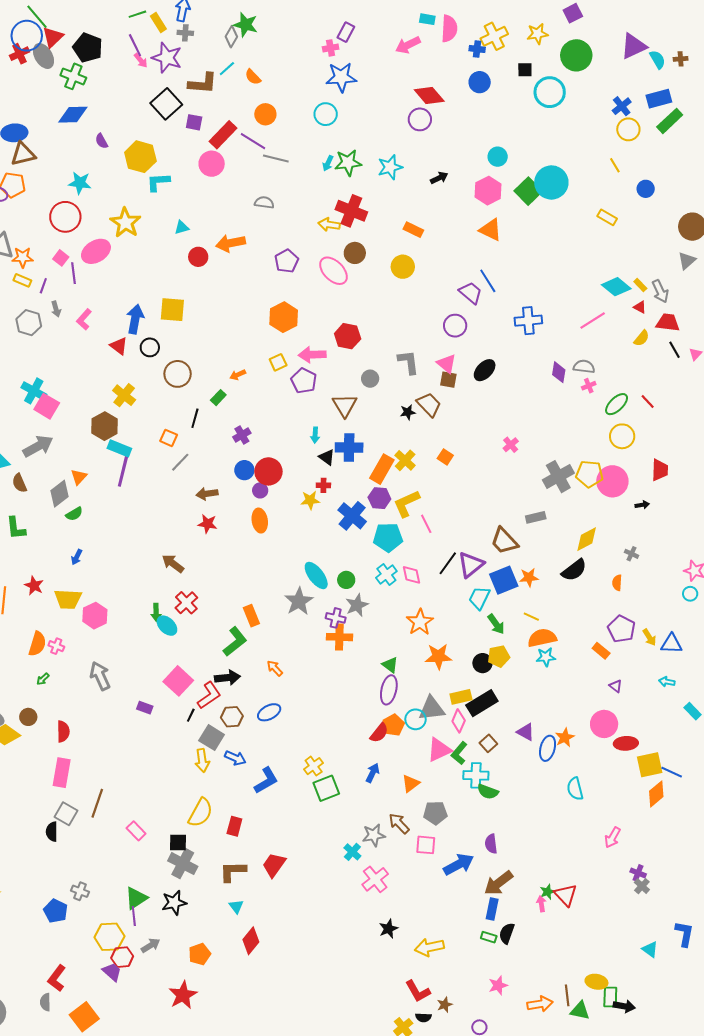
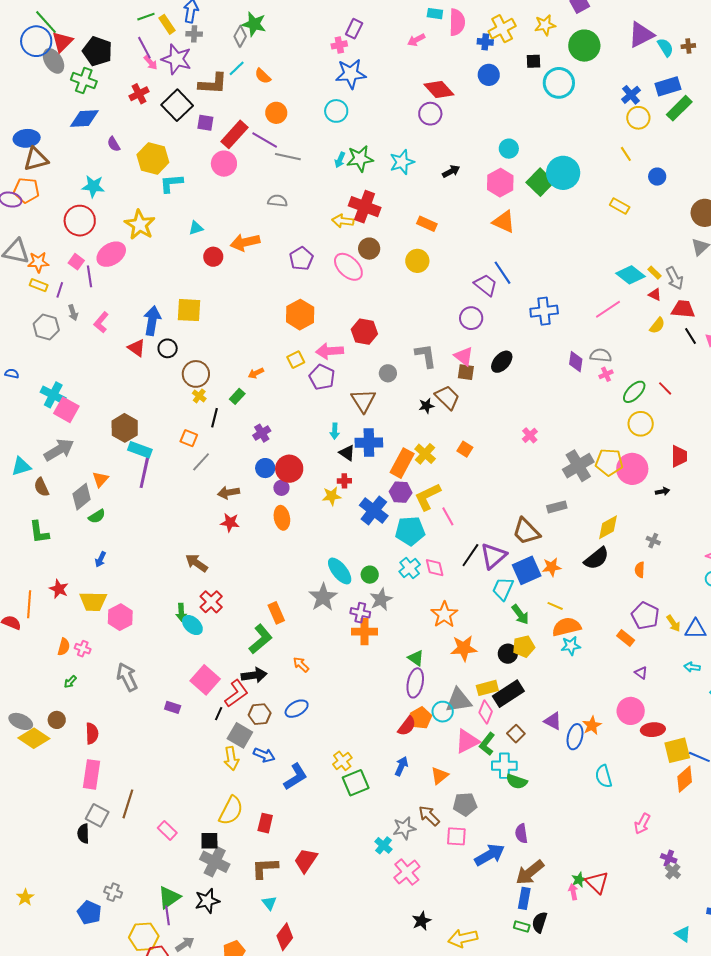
pink arrow: (408, 45) -> (416, 40), size x0.7
red cross: (19, 54) -> (139, 94), moved
yellow cross: (124, 395) -> (199, 396), moved, size x0.6
orange semicircle: (37, 644) -> (64, 647), size x0.7

